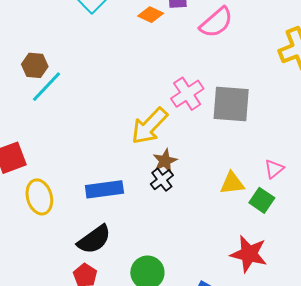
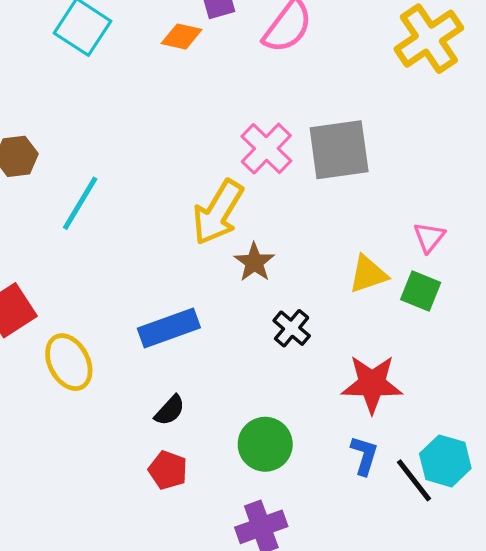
cyan line: (46, 87) -> (80, 203), moved
black cross: (162, 180) -> (292, 328), moved
black semicircle: (94, 239) -> (170, 410), size x0.6
red star: (249, 254) -> (372, 384), moved

